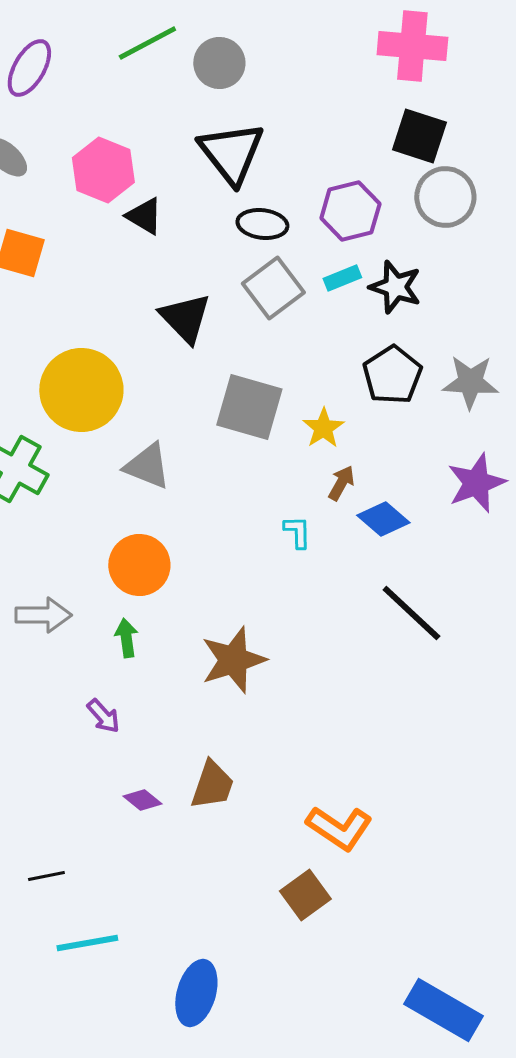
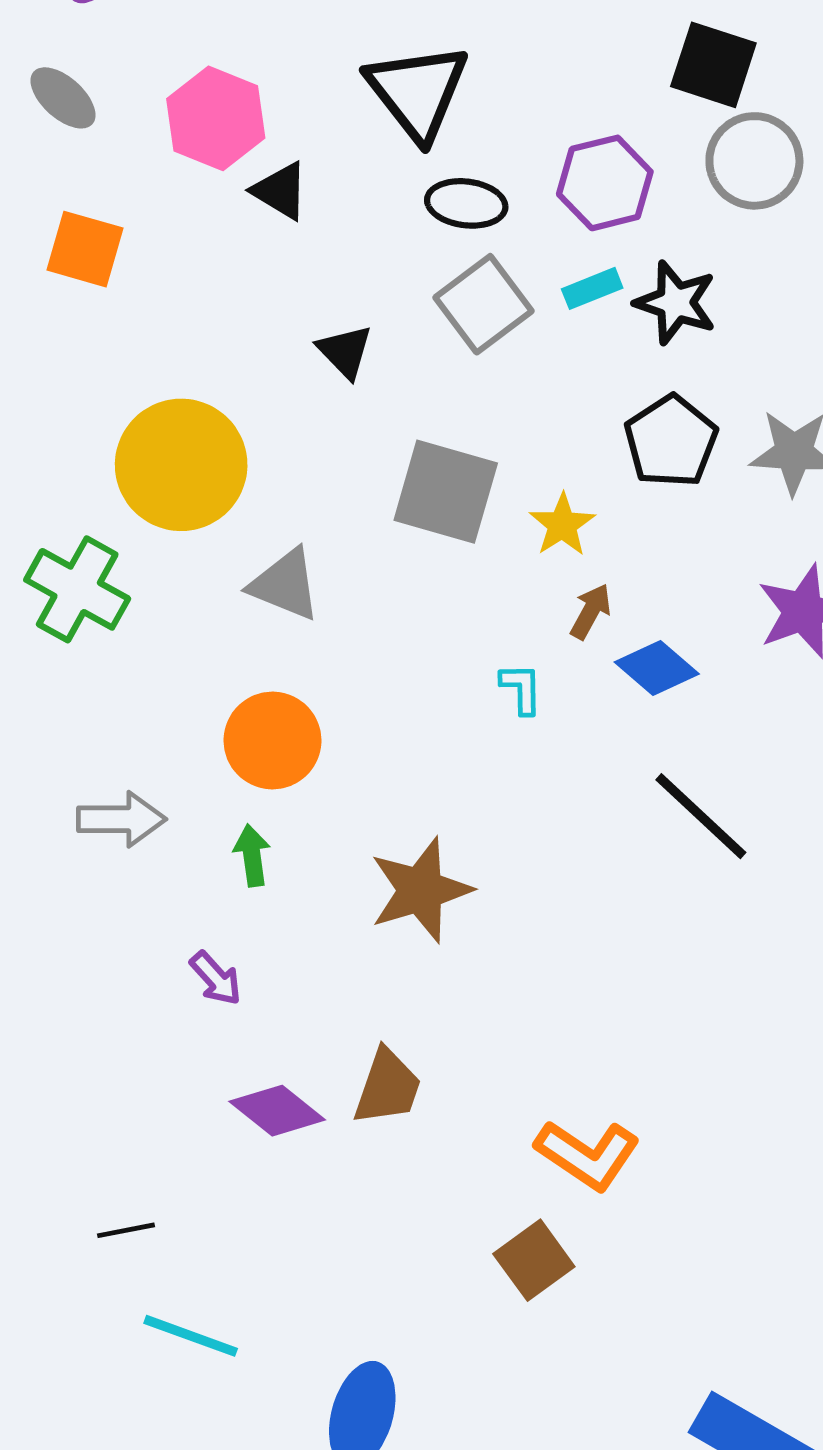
black triangle: (185, 318) -> (345, 351), size x0.7
purple diamond: (142, 800) -> (277, 1111), size x1.5
cyan line: (87, 943) -> (191, 1336), turned 30

